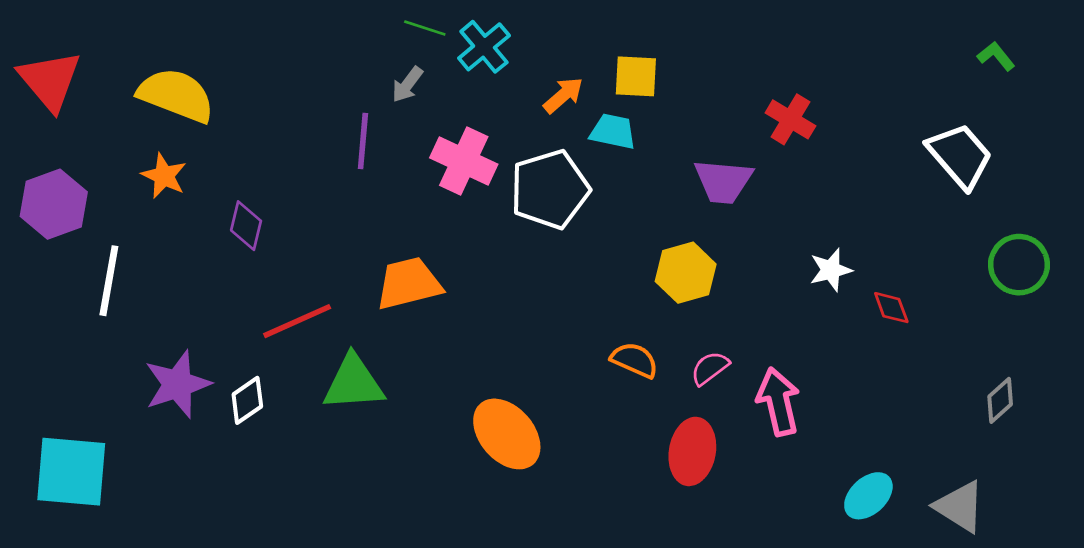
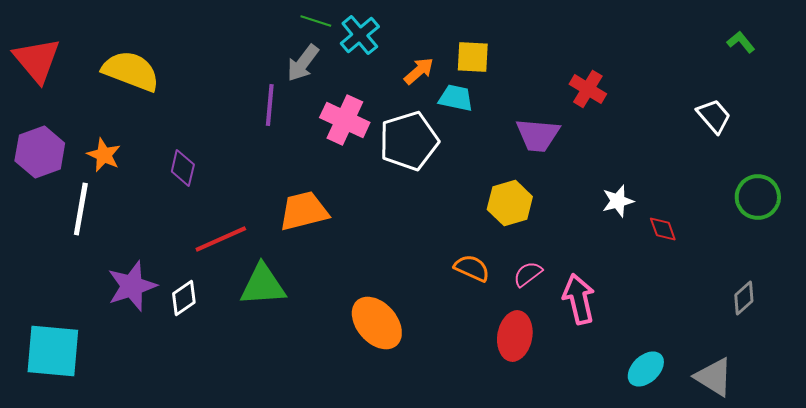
gray arrow: (407, 84) -> (303, 63), size x1.4
white trapezoid: (960, 156) -> (714, 116), size x0.7
orange star: (164, 176) -> (104, 155), moved

